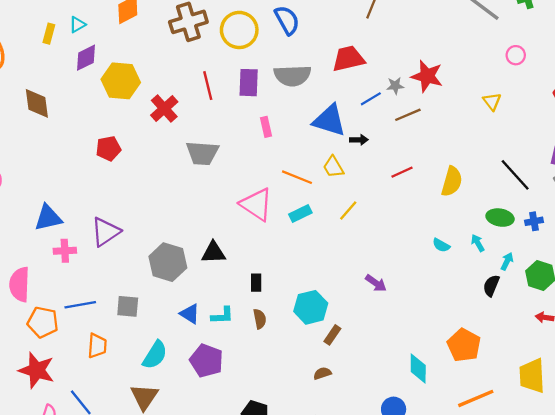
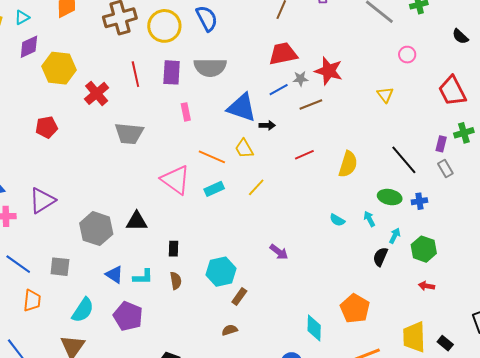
red trapezoid: (348, 59) -> (283, 54), moved
blue line: (80, 305) -> (18, 264), turned 44

